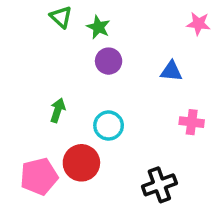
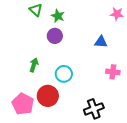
purple circle: (109, 61) -> (55, 36), moved
pink pentagon: (39, 176) -> (23, 104), turned -30

